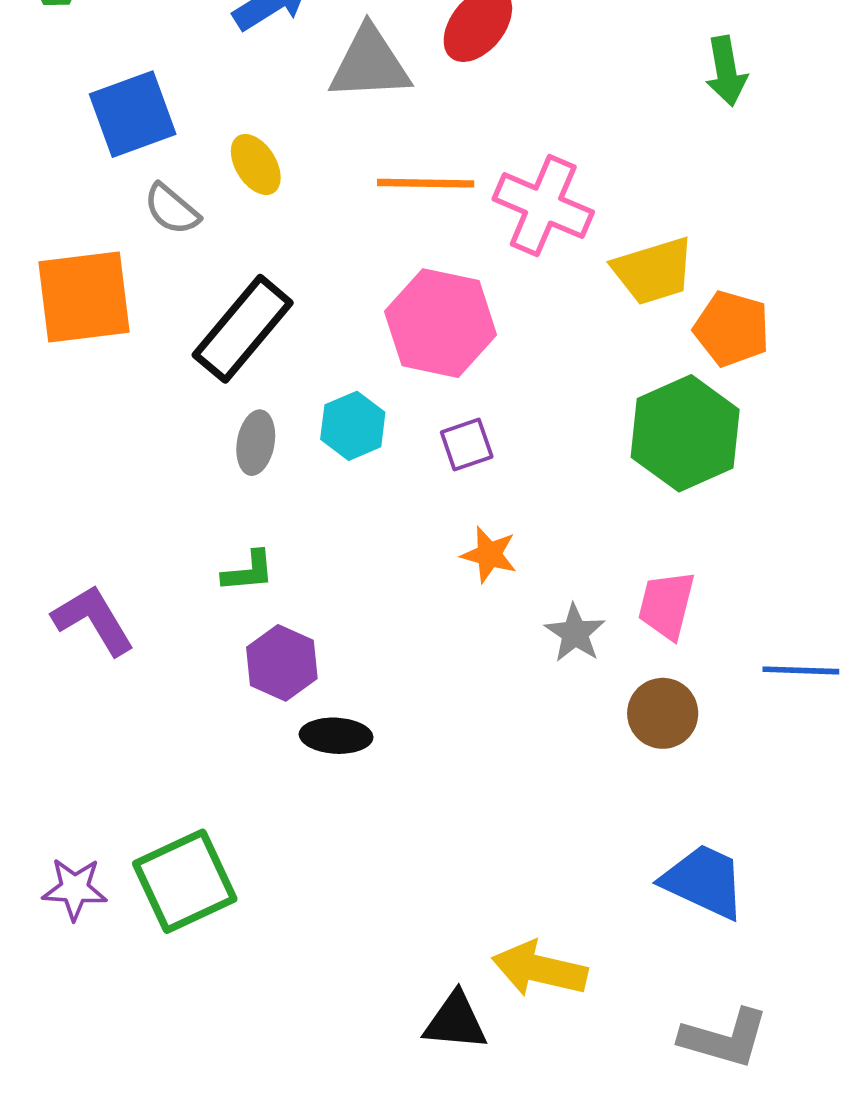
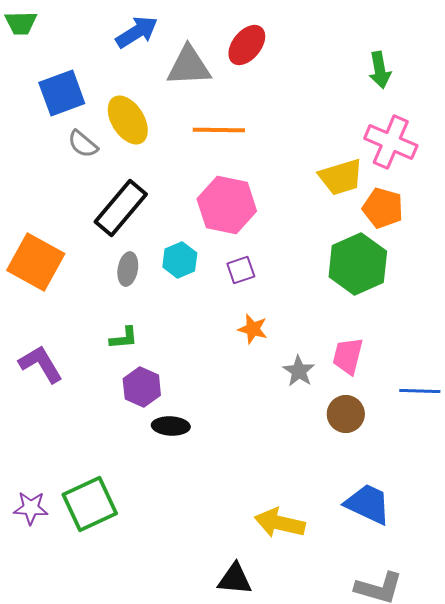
yellow ellipse: (256, 164) -> (128, 120), size x1.5
pink cross: (543, 206) -> (391, 142), moved
orange square: (84, 297) -> (36, 262), moved, turned 36
yellow arrow: (540, 969) -> (280, 523), moved

